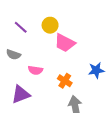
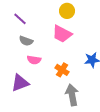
yellow circle: (50, 25) -> (67, 11), moved
gray semicircle: (13, 55) -> (26, 41), moved

